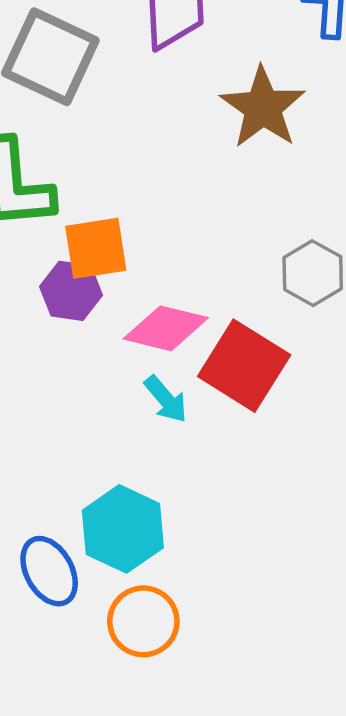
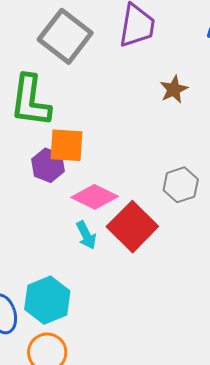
brown star: (263, 107) -> (174, 89), size x0.6

